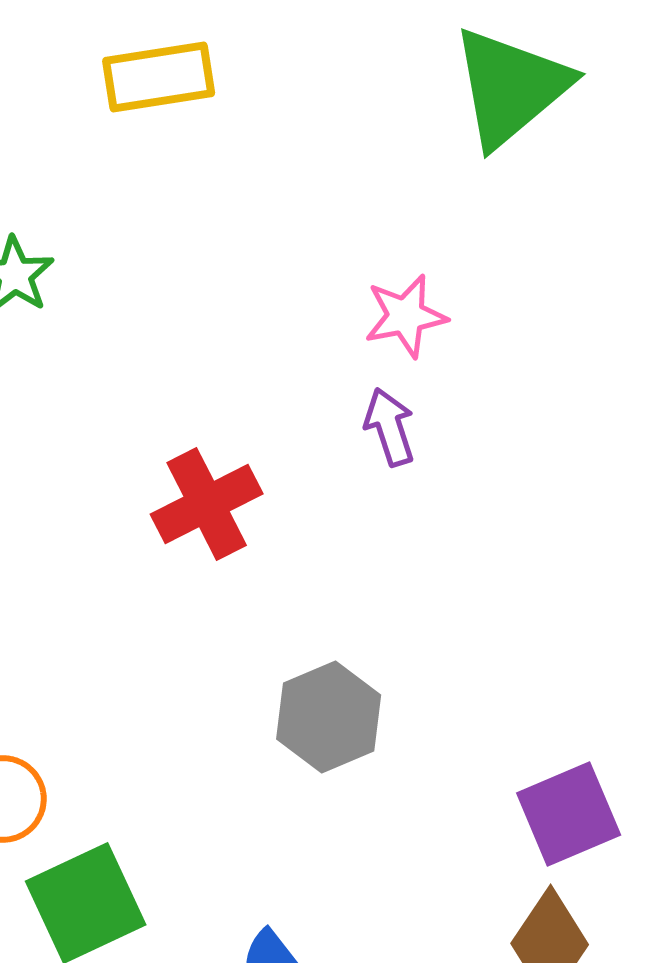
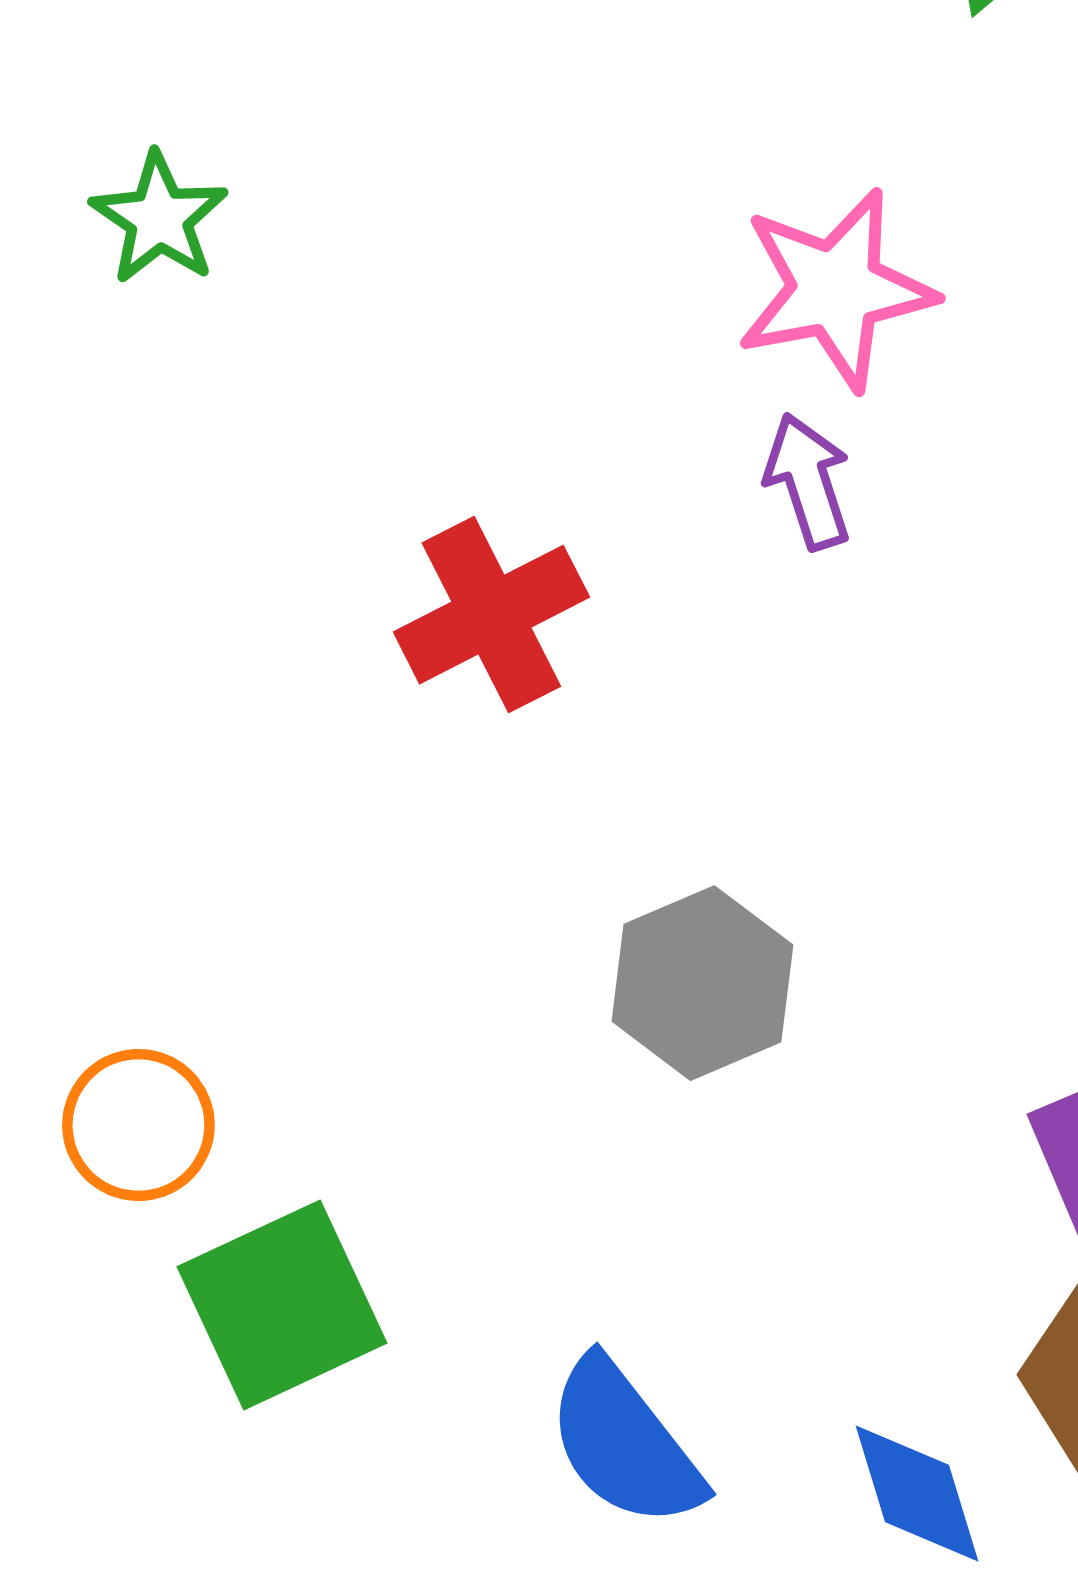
pink star: (406, 316) -> (836, 289), size x1.4

